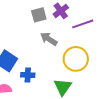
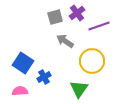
blue cross: (28, 75) -> (44, 77), turned -32

